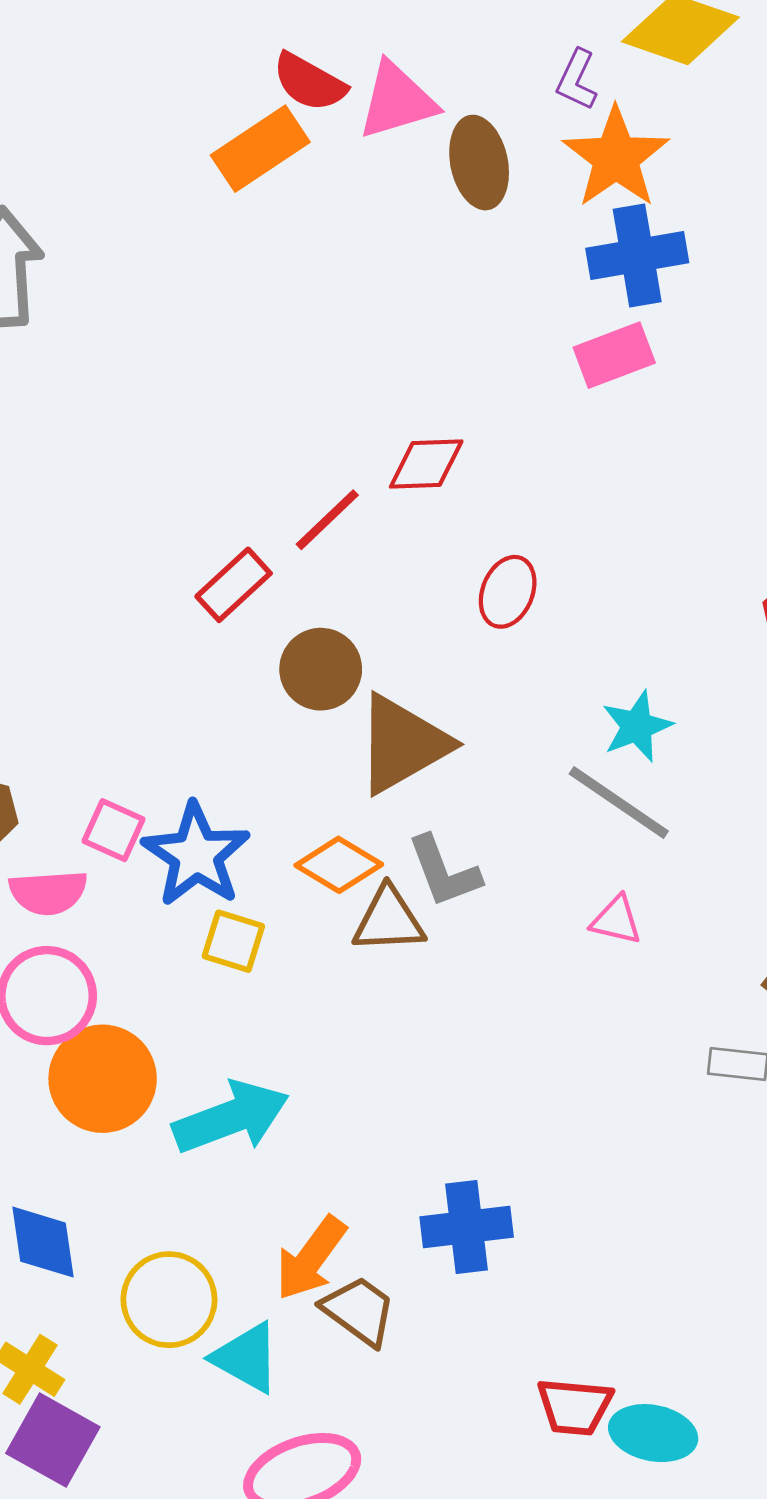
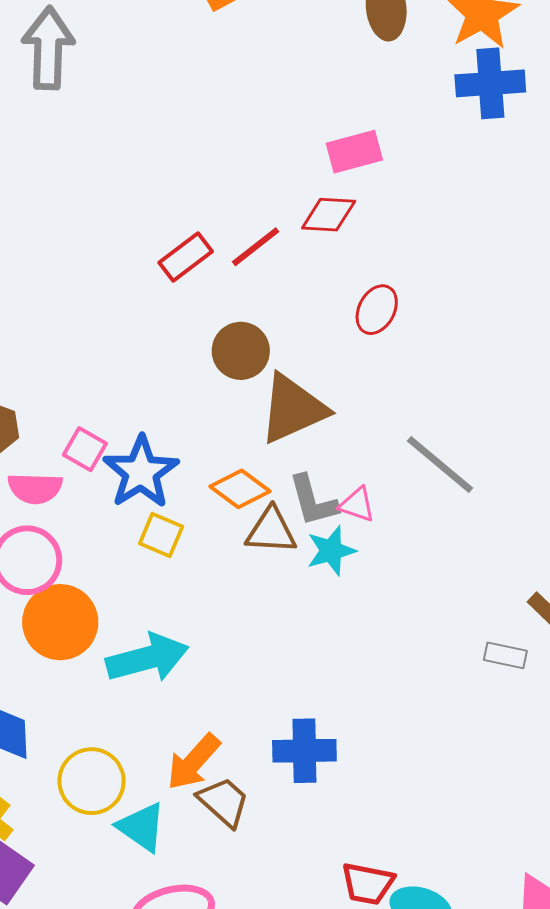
pink rectangle: (614, 355) -> (354, 152), moved
red rectangle: (234, 585) -> (186, 257), moved
cyan star: (637, 726) -> (331, 551), moved
pink triangle: (616, 920) -> (357, 505), moved

